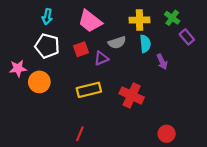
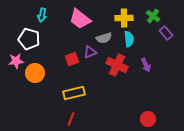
white pentagon: (47, 46) -> (29, 39), moved
red square: (81, 49) -> (72, 59), moved
purple arrow: (162, 62) -> (146, 65), moved
yellow rectangle: (89, 90) -> (74, 93), moved
red cross: (132, 95) -> (117, 65), moved

